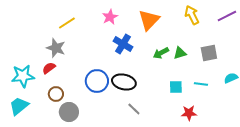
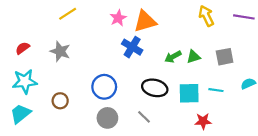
purple line: (227, 16) -> (244, 17), turned 36
orange triangle: (149, 20) -> (145, 21), moved, turned 30
yellow line: (67, 23) -> (68, 14), moved
red semicircle: (49, 68) -> (23, 48), moved
black ellipse: (124, 82) -> (155, 88), moved
cyan square: (176, 87) -> (189, 93), size x1.5
gray circle: (69, 112) -> (107, 118), moved

